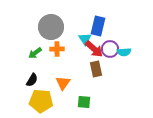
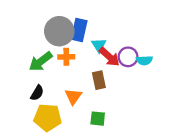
blue rectangle: (98, 26) -> (79, 30), moved
green arrow: (35, 53) -> (41, 62), size x1.5
brown rectangle: (96, 69) -> (99, 80), moved

